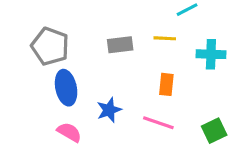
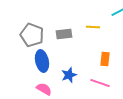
yellow line: (165, 38) -> (93, 27), moved
gray rectangle: (120, 45) -> (64, 34), moved

